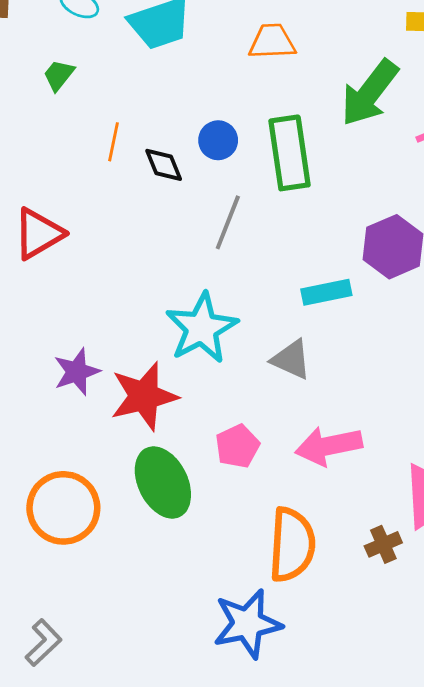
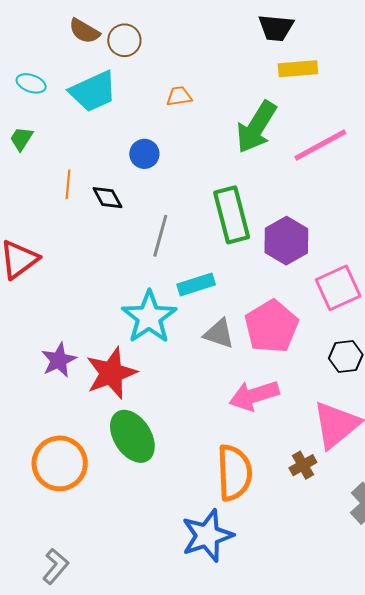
orange trapezoid: (272, 42) -> (179, 96), size x0.7
blue circle: (218, 140) -> (144, 154), moved
green rectangle: (289, 153) -> (232, 215), moved
cyan rectangle: (326, 292) -> (196, 285), moved
pink pentagon: (237, 446) -> (272, 326), moved, size x1.6

